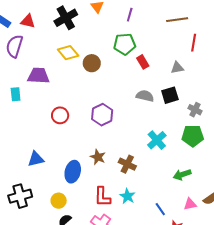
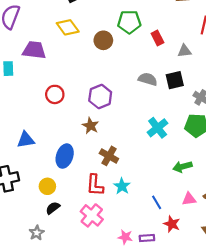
red rectangle: (143, 62) -> (157, 38), moved
brown circle: (92, 63) -> (103, 40), moved
brown star: (98, 157) -> (91, 126), moved
brown cross: (127, 164) -> (109, 156), moved

